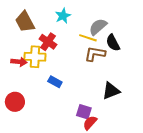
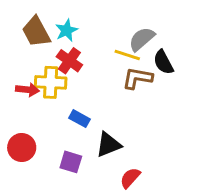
cyan star: (63, 16) -> (67, 30), moved
black triangle: (111, 91) -> (108, 145), moved
purple square: (84, 112) -> (71, 162), moved

